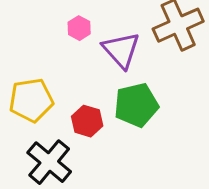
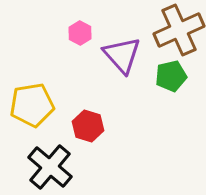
green pentagon: (136, 105) -> (171, 76), moved, size x0.7

